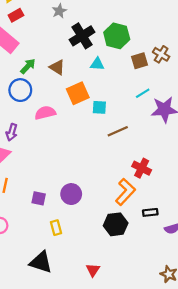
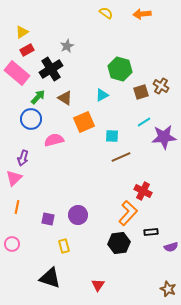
black cross: (82, 36) -> (51, 69), moved
cyan triangle: (97, 64) -> (102, 95), turned -32
cyan square: (99, 107) -> (112, 136), moved

